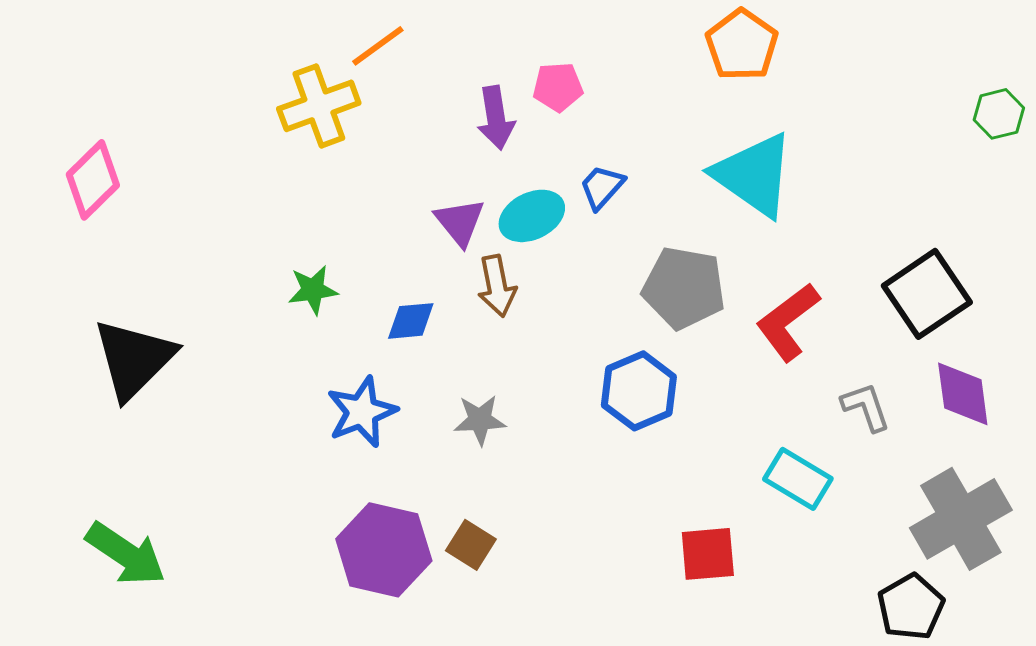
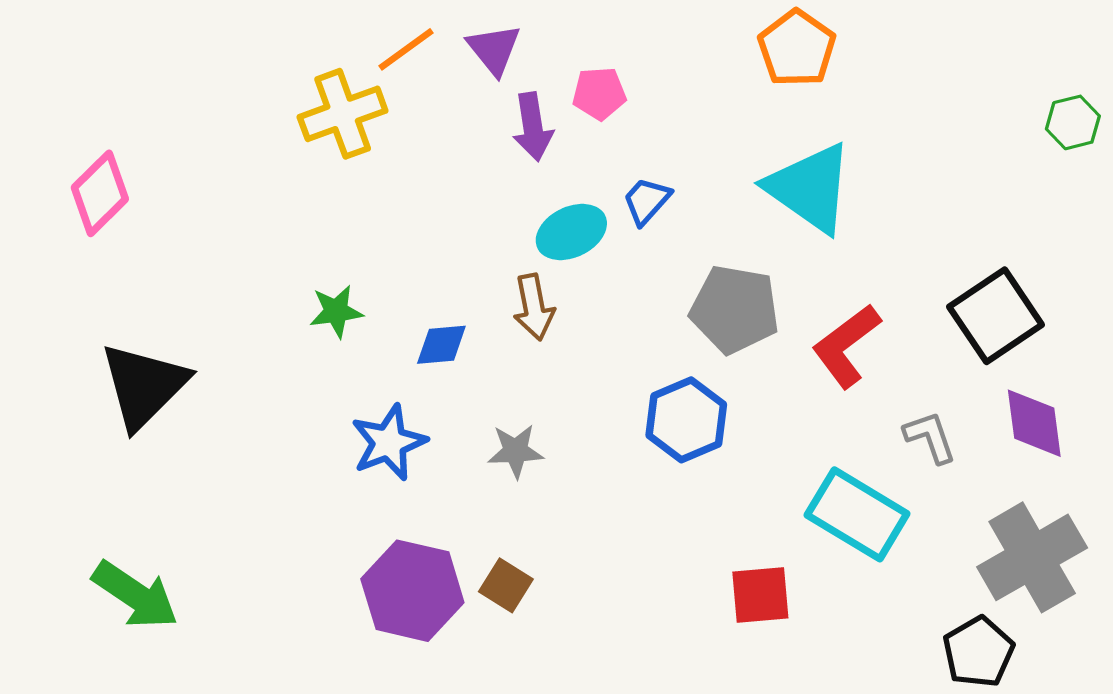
purple triangle: (460, 222) -> (494, 49), moved
cyan rectangle: (798, 479) -> (857, 514), size x1.4

